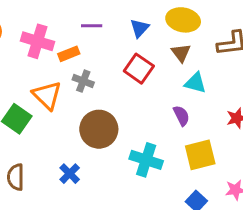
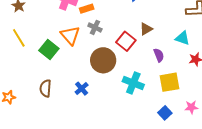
brown triangle: (181, 53) -> (146, 29), moved, turned 32
red square: (139, 69) -> (126, 41), moved
cyan triangle: (195, 83) -> (182, 38), moved

